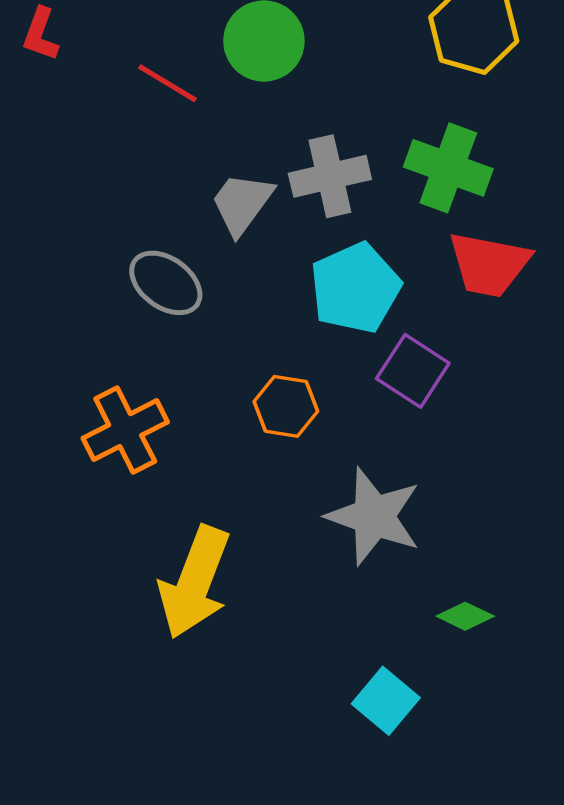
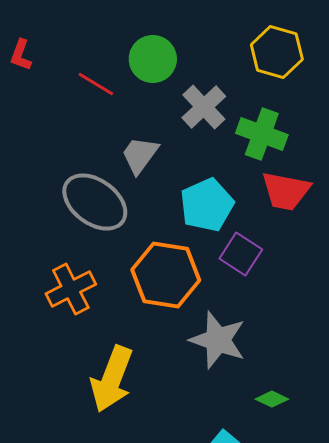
gray cross: (330, 176) -> (204, 107), moved, turned -30
gray ellipse: (166, 283) -> (95, 202), size x1.5
orange hexagon: (286, 406) -> (166, 275), size x1.8

